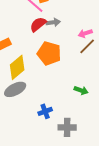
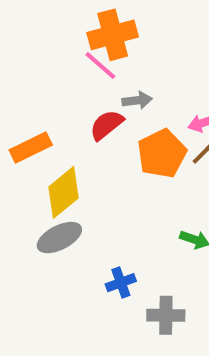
red semicircle: (38, 24) -> (106, 125), moved
orange pentagon: (49, 53) -> (162, 154), moved, turned 30

